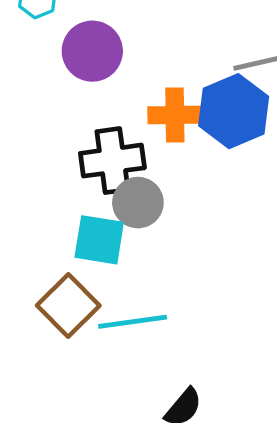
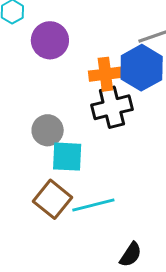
black cross: (112, 161) -> (112, 107), moved
gray circle: (138, 203) -> (48, 130), moved

